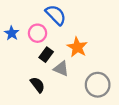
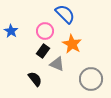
blue semicircle: (56, 15) -> (65, 14), moved
pink circle: (37, 33) -> (45, 31), moved

